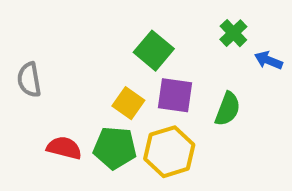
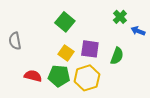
green square: (154, 51) -> (65, 22), moved

